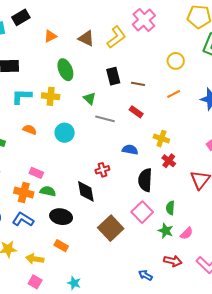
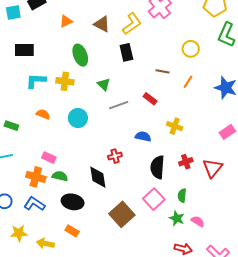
black rectangle: (113, 76) -> (126, 52), moved
brown line: (138, 84) -> (162, 71), moved
orange line: (174, 94) -> (188, 82), turned -32
gray line: (105, 119) -> (119, 105), turned -36
red cross: (169, 161) -> (186, 162), moved, turned 32
pink semicircle: (187, 233) -> (198, 221), turned -104

